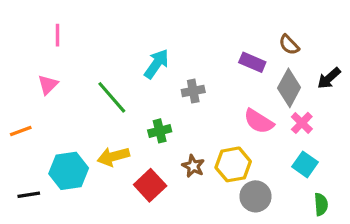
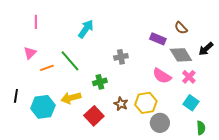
cyan arrow: (156, 64) -> (86, 29), moved
gray diamond: (289, 88) -> (181, 55), turned -60
orange line: (21, 131) -> (47, 68), moved
black line: (29, 195) -> (16, 96), moved, turned -72

